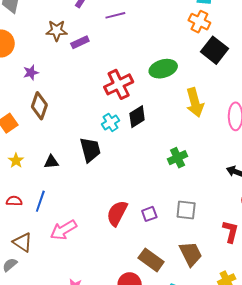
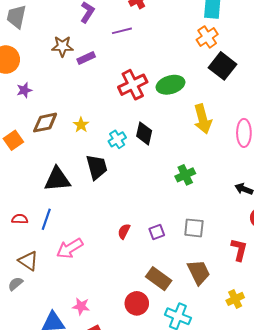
orange cross: (199, 22) -> (207, 37), turned 30
purple star: (31, 72) -> (24, 90), moved
red cross: (119, 84) -> (133, 85), moved
brown diamond: (39, 106) -> (45, 123), turned 60
black diamond: (137, 117) -> (144, 133), turned -45
yellow star: (16, 161) -> (81, 125), moved
black triangle: (51, 162) -> (57, 179), size x1.8
red semicircle: (117, 213) -> (124, 231), size x0.6

